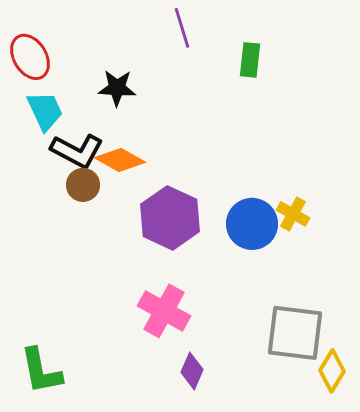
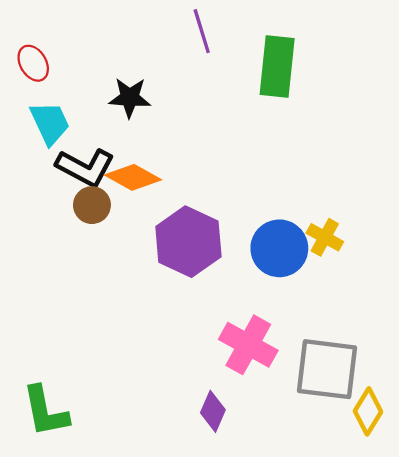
red ellipse: (30, 57) -> (33, 63), size x0.7
green rectangle: (250, 60) -> (277, 67), size x1.6
pink cross: (164, 311) -> (248, 345), moved

